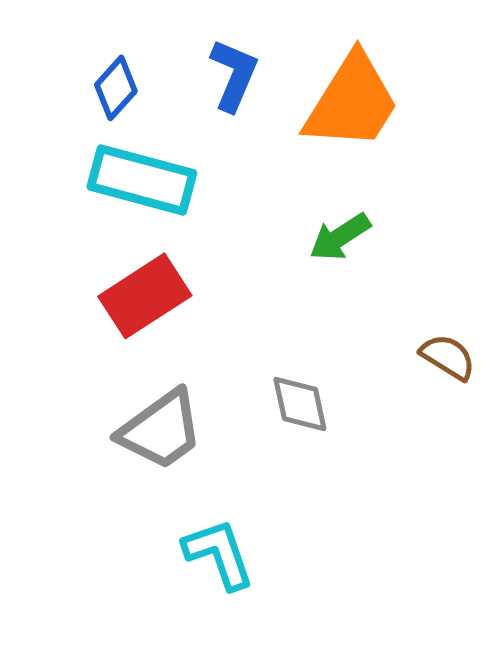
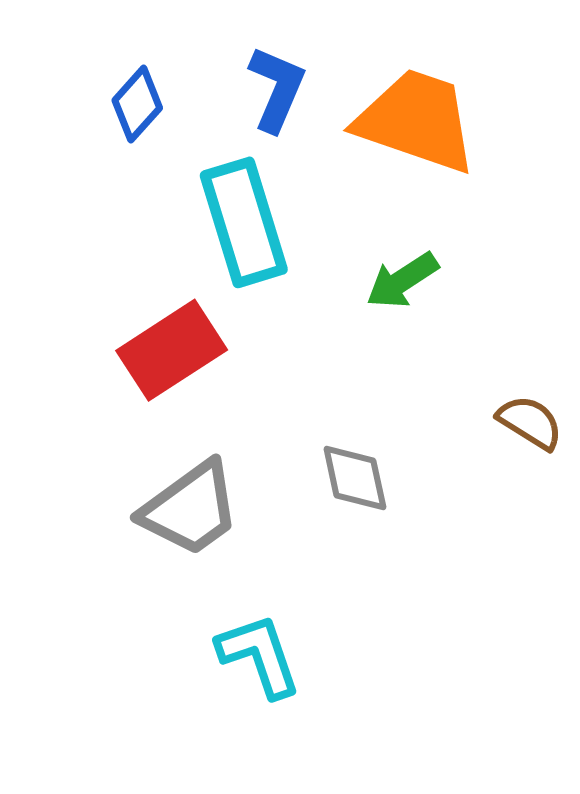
orange trapezoid: (352, 102) -> (416, 121), turned -103
cyan rectangle: (142, 180) -> (244, 222), moved, turned 58

